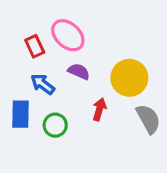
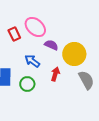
purple semicircle: (79, 71) -> (51, 45), moved
blue arrow: (43, 84) -> (32, 61), moved

